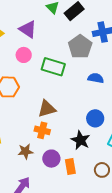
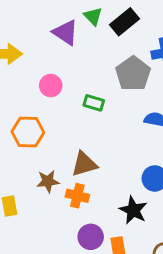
purple triangle: (28, 29) -> (66, 33), moved
green rectangle: (53, 67) -> (94, 103), size x0.6
brown star: (25, 151) -> (48, 181), moved

